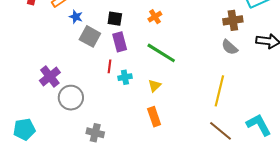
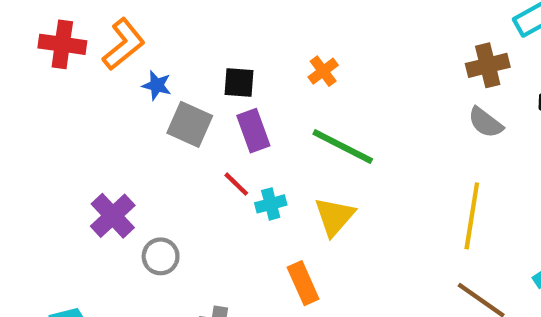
red line: (109, 66) -> (236, 184), turned -48
yellow triangle: (155, 86) -> (335, 216), size x1.5
gray circle: (71, 98) -> (161, 256), size x0.7
orange rectangle: (154, 117) -> (303, 283), moved

